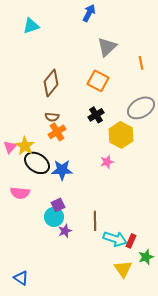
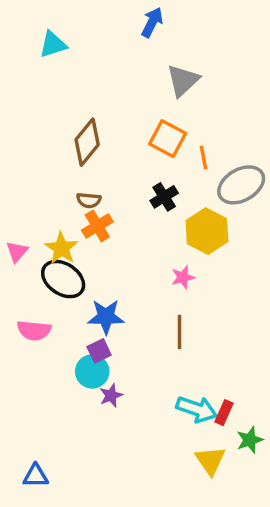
orange line: (141, 63) -> (203, 157), moved
yellow star: (25, 146) -> (61, 248), moved
blue star: (62, 170) -> (106, 317), moved
brown line: (95, 221) -> (180, 332), moved
blue triangle: (21, 278) -> (36, 476), turned -35

